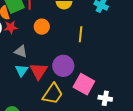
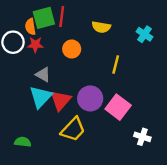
cyan triangle: (22, 70) -> (41, 97), size x1.5
pink square: (84, 84) -> (118, 107), moved
white cross: (105, 98) -> (142, 137), moved

